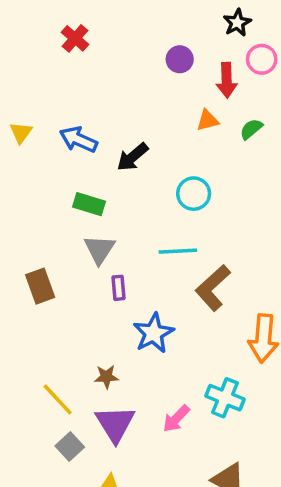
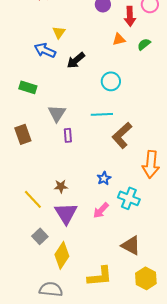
yellow triangle: (21, 133) -> (59, 32), moved
green rectangle: (89, 204) -> (28, 87), moved
blue star: (153, 333) -> (104, 178), moved, size x0.6
gray square: (70, 447) -> (40, 236), moved

